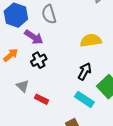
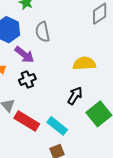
red rectangle: (41, 99) -> (27, 121), size x1.6
cyan rectangle: (84, 99) -> (57, 126), moved

